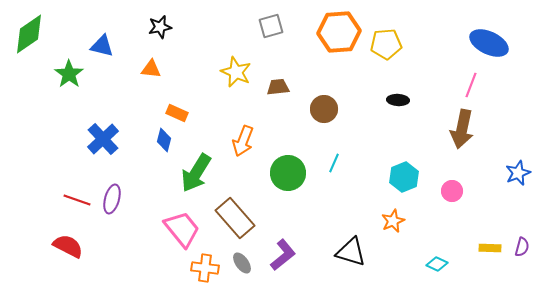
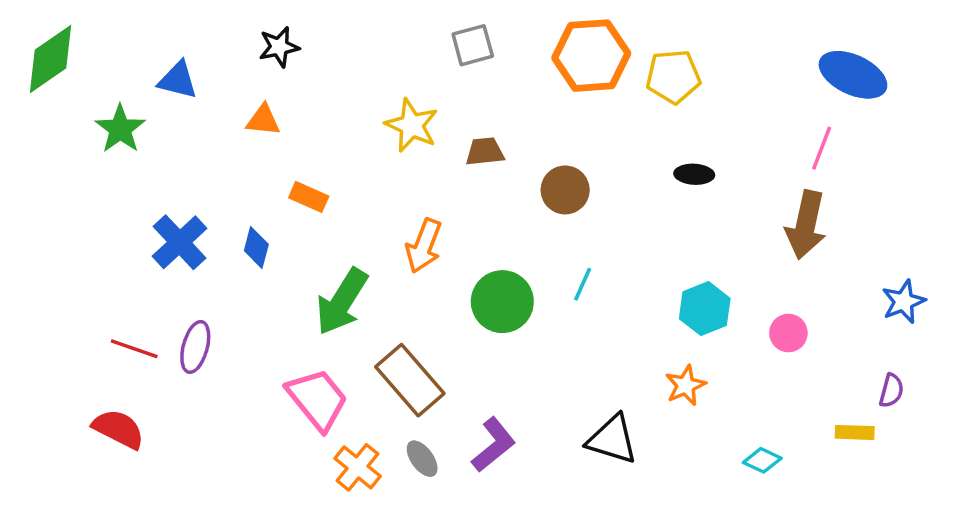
blue diamond: (164, 140) -> (256, 248), moved
purple semicircle: (522, 247) -> (891, 391), moved
orange cross: (205, 268) -> (358, 467), turned 32

